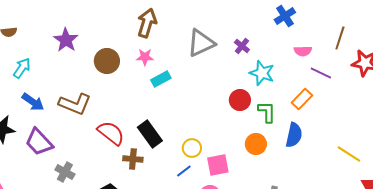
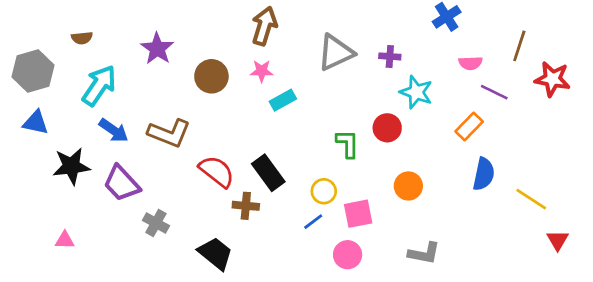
purple cross: (242, 46) -> (390, 56), turned -35
cyan arrow: (22, 68) -> (99, 86), size x1.5
green L-shape: (267, 112) -> (348, 144), moved
blue semicircle: (294, 135) -> (484, 174), moved

